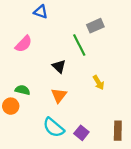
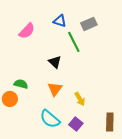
blue triangle: (41, 12) -> (60, 21), moved
pink semicircle: (24, 44) -> (27, 31), moved
yellow arrow: (99, 82) -> (80, 99), moved

